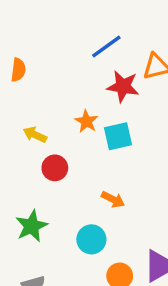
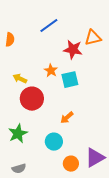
blue line: (106, 47) -> (49, 26), moved
red circle: (55, 168) -> (32, 99), size x1.5
orange arrow: (113, 199) -> (67, 118), turned 112

